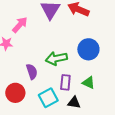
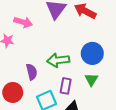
pink arrow: (20, 25) -> (23, 22), turned 60
green triangle: (89, 83) -> (91, 80), moved, turned 32

